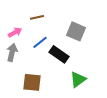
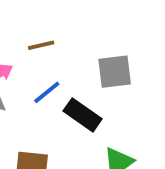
gray square: (76, 31) -> (115, 72), turned -30

